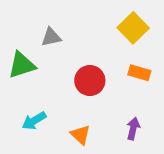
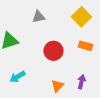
gray triangle: (51, 37) -> (38, 17), moved
orange triangle: (81, 135) -> (57, 86), moved, turned 32

